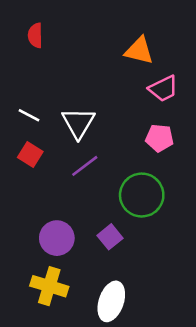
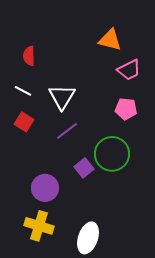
red semicircle: (35, 35) -> (29, 56), moved
purple square: (110, 237) -> (84, 168), moved

